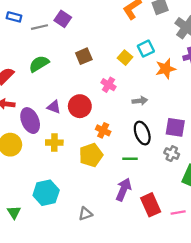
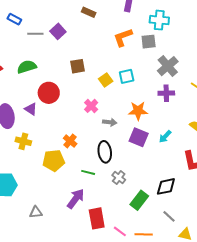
brown square: (84, 56) -> (78, 66), moved
orange star: (166, 69) -> (138, 111), moved
pink cross: (108, 85) -> (91, 106), moved
red circle: (80, 106) -> (49, 93), moved
purple square: (175, 127) -> (139, 137), moved
gray cross: (172, 154) -> (119, 178), moved
pink line: (178, 212) -> (120, 231), turned 32

